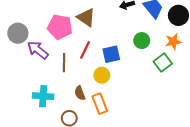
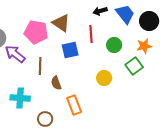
red line: (85, 50) -> (91, 34), moved, turned -30
blue square: (111, 54) -> (70, 50), moved
yellow circle: (102, 75) -> (104, 78), moved
brown semicircle: (80, 93) -> (56, 83), moved

